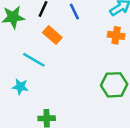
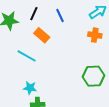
cyan star: (20, 87) -> (30, 88), moved

